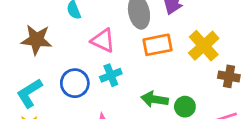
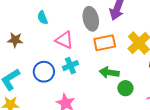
brown star: (36, 40) -> (15, 40), size x0.7
green arrow: (155, 99) -> (109, 72), moved

